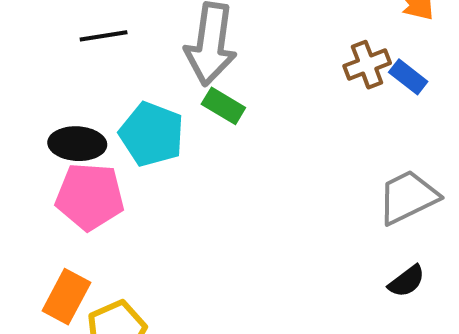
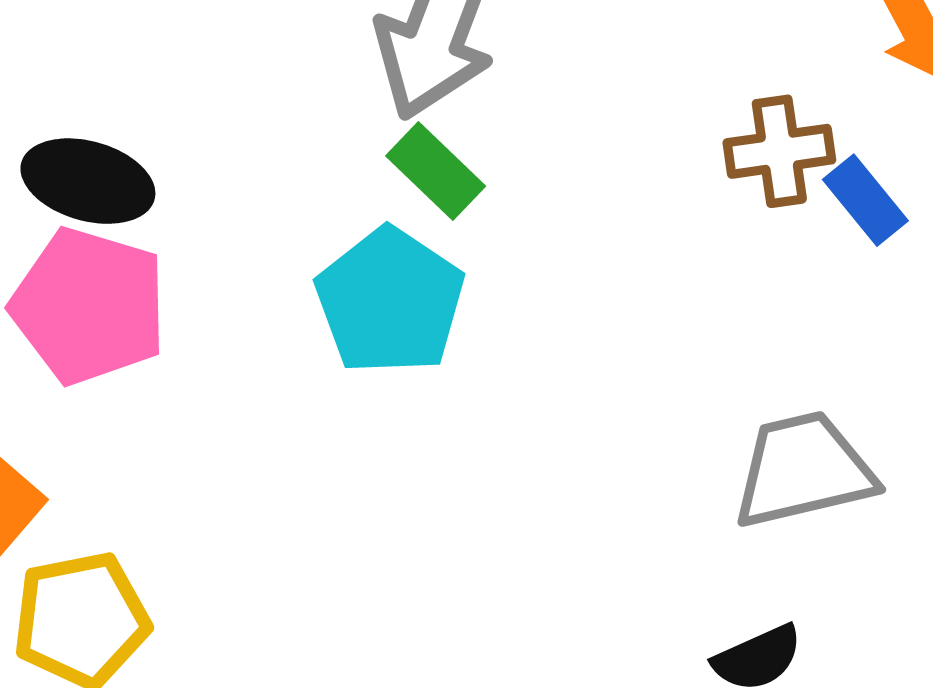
cyan pentagon: (152, 134) -> (390, 301), moved

